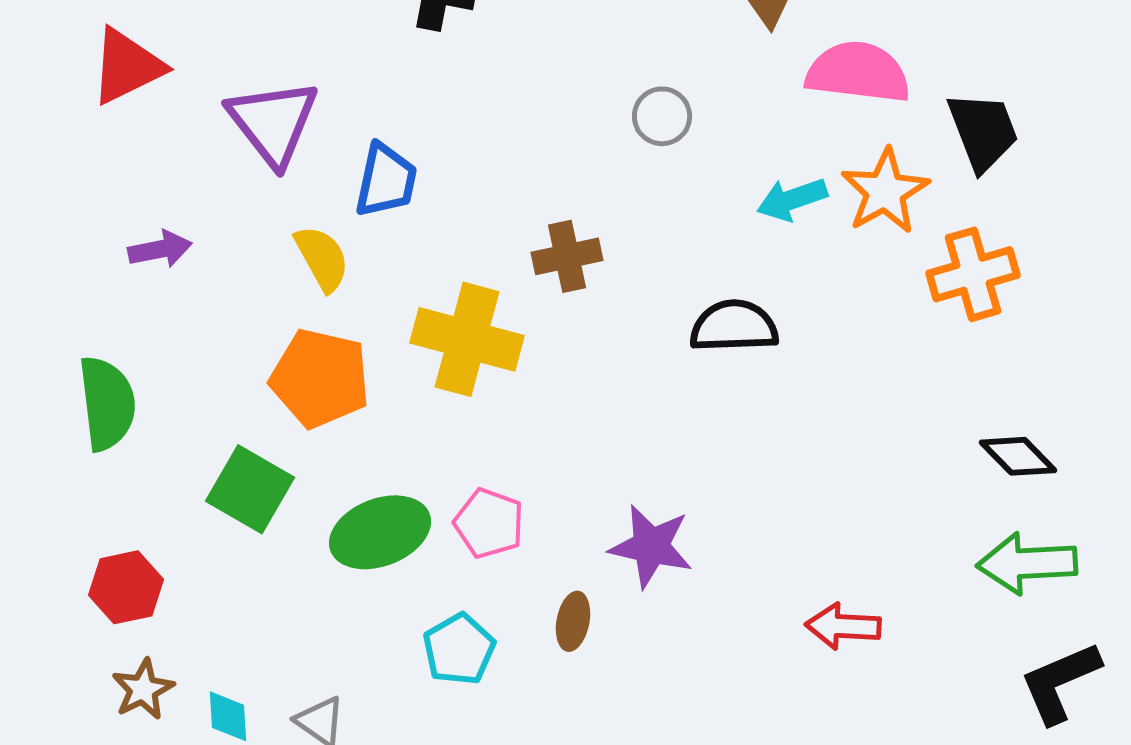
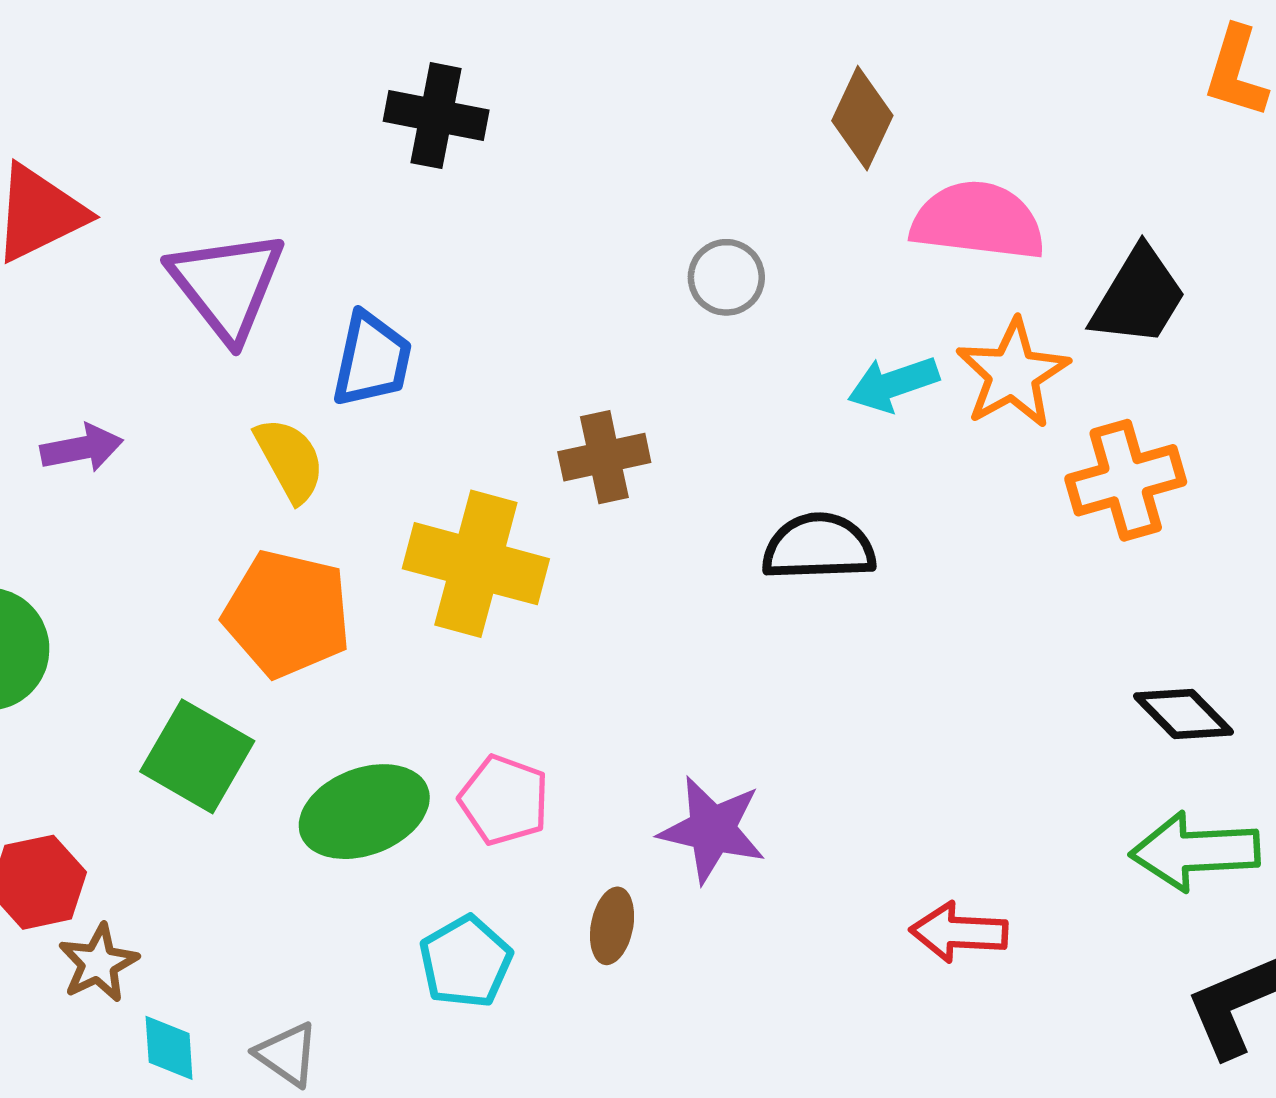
black trapezoid: (983, 131) -> (1139, 297), turned 52
brown star: (143, 689) -> (98, 963), moved

